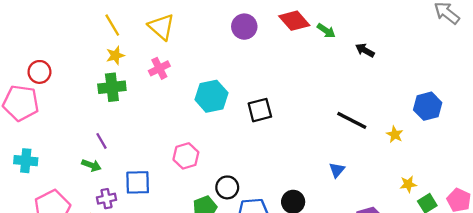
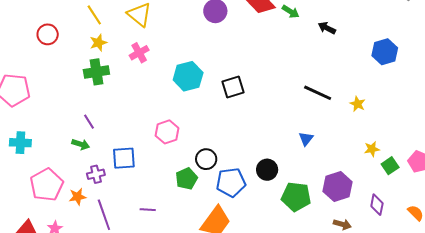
red circle: (39, 72) -> (48, 34), moved
blue hexagon: (428, 106) -> (385, 52), moved

